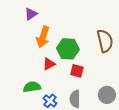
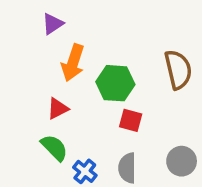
red triangle: (49, 64) -> (58, 109), moved
green semicircle: (32, 87) -> (54, 148), turned 54

